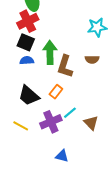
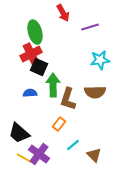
black square: (26, 42) -> (39, 67), moved
brown semicircle: (92, 59) -> (95, 92), size x1.5
black trapezoid: (29, 96) -> (19, 133), moved
purple cross: (51, 122) -> (39, 154), moved, turned -30

